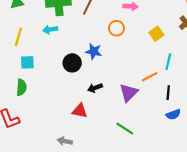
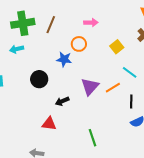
blue star: (94, 51) -> (64, 59), moved
cyan line: (168, 62) -> (130, 72), turned -63
purple triangle: (129, 93) -> (90, 87), moved
green line: (125, 128) -> (92, 138), turned 42

